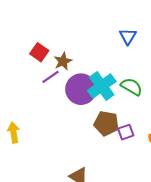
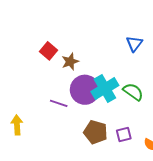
purple line: (50, 77) -> (59, 103), moved, turned 48
brown pentagon: (106, 123) -> (96, 132), moved

